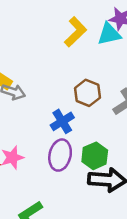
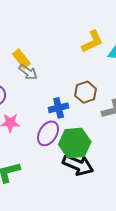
green hexagon: (95, 156) -> (75, 143), size x1.4

